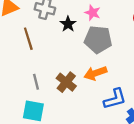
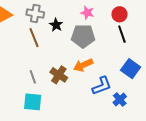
pink star: (93, 13) -> (87, 13), moved
brown line: (28, 39) -> (34, 38), moved

